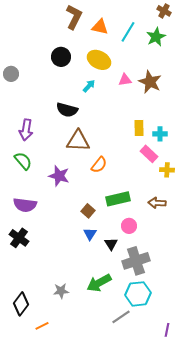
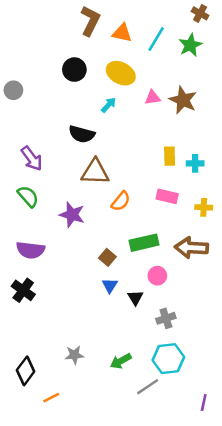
purple arrow: (26, 130) -> (32, 159), turned -45
pink rectangle: (149, 154) -> (167, 196), moved, turned -30
brown arrow: (157, 203) -> (192, 248), size x1.5
gray cross: (136, 261) -> (166, 318), size x0.6
green arrow: (99, 283) -> (121, 361), moved, size x0.7

